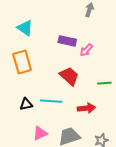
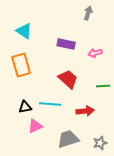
pink arrow: (86, 50) -> (95, 53), moved, turned 32
pink triangle: (40, 133) -> (35, 126), moved

